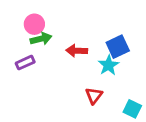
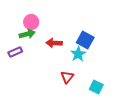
pink circle: (34, 24) -> (31, 22), moved
blue square: (118, 47) -> (85, 40), turned -36

